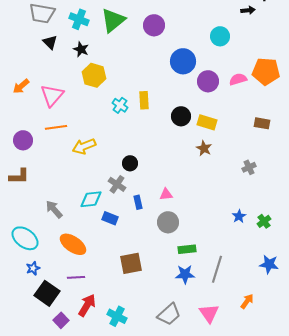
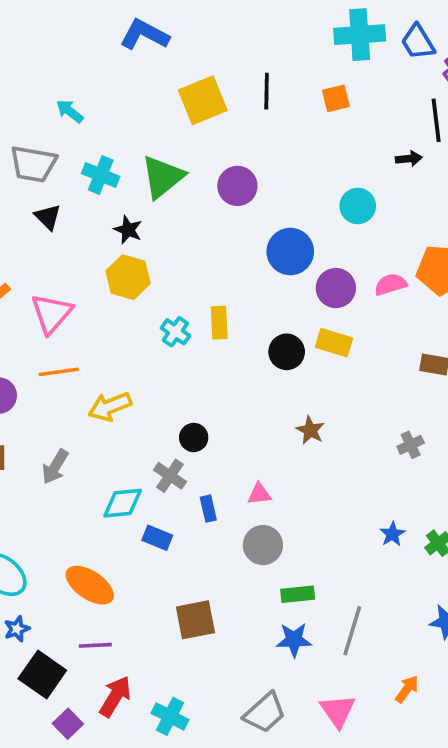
black star: (81, 49) -> (128, 230), moved
yellow rectangle: (207, 122) -> (334, 343), moved
brown star: (204, 148) -> (310, 430), moved
gray arrow: (54, 209) -> (55, 467), moved, turned -108

